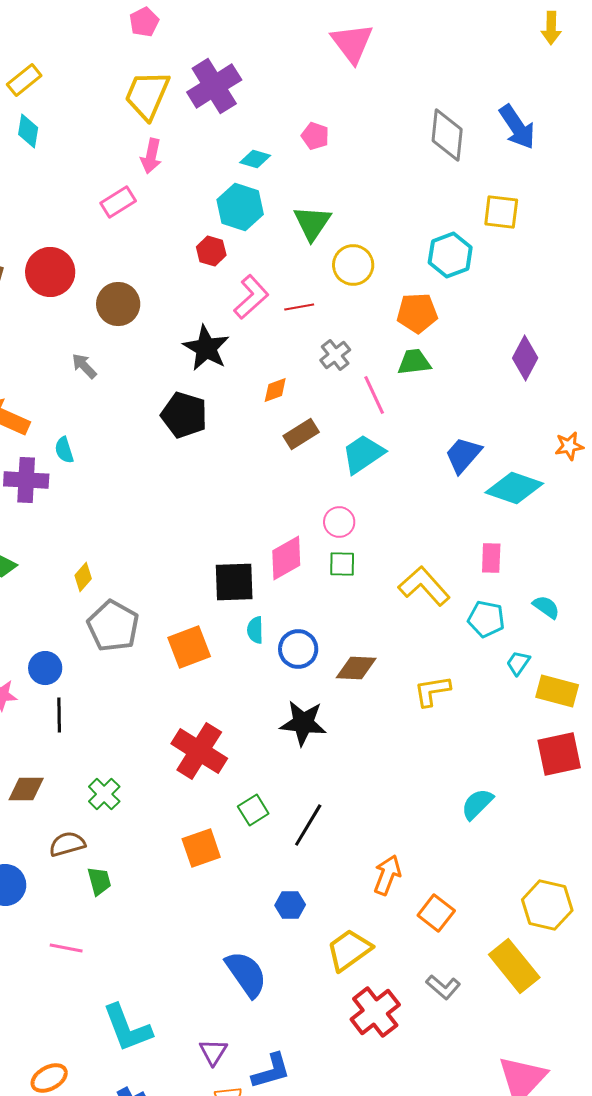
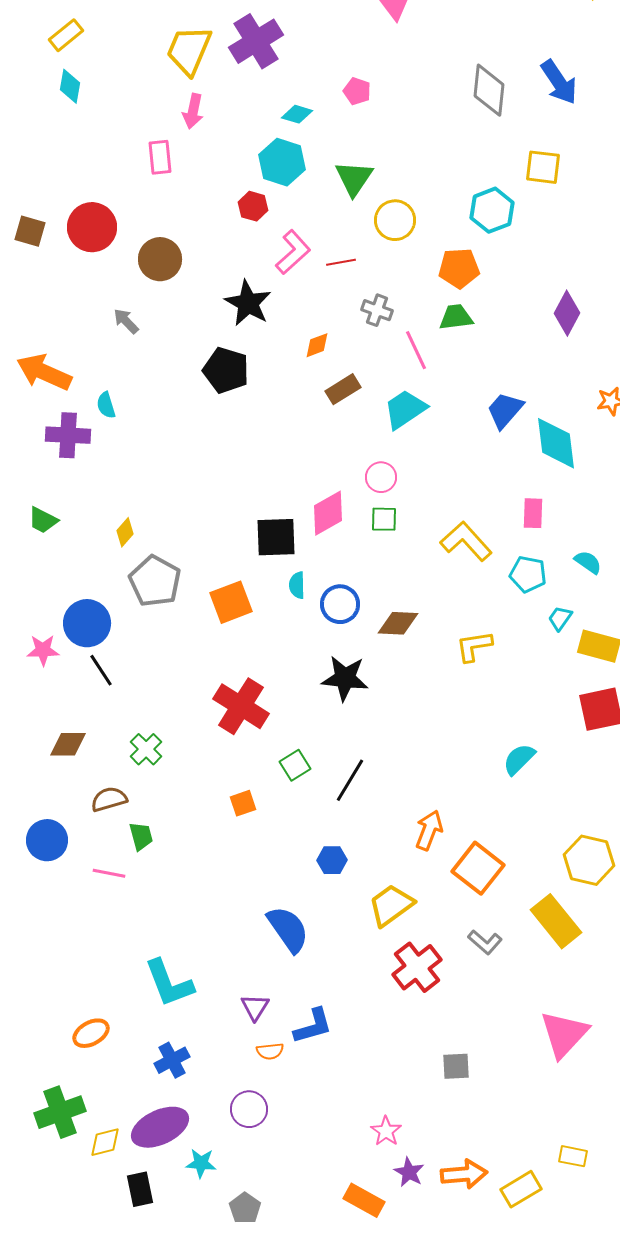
pink rectangle: (118, 202) -> (160, 157), turned -64
gray cross: (335, 355) -> (377, 310), turned -32
cyan diamond: (514, 488) -> (556, 443), turned 64
blue circle: (45, 668) -> (87, 623), size x1.4
black line: (59, 715) -> (101, 670), turned -32
orange square: (201, 848) -> (243, 803), size x0.7
orange square: (436, 913) -> (478, 868), size x1.4
pink line: (66, 948) -> (109, 873), moved

